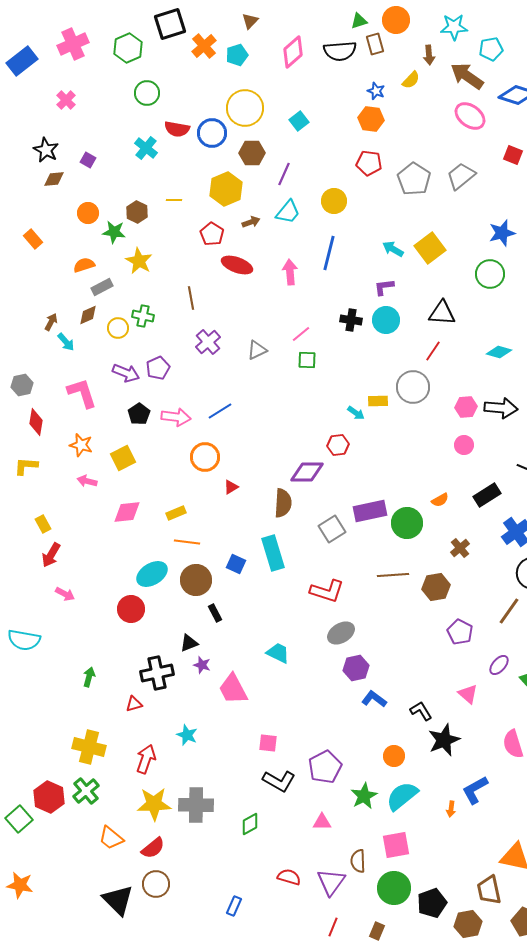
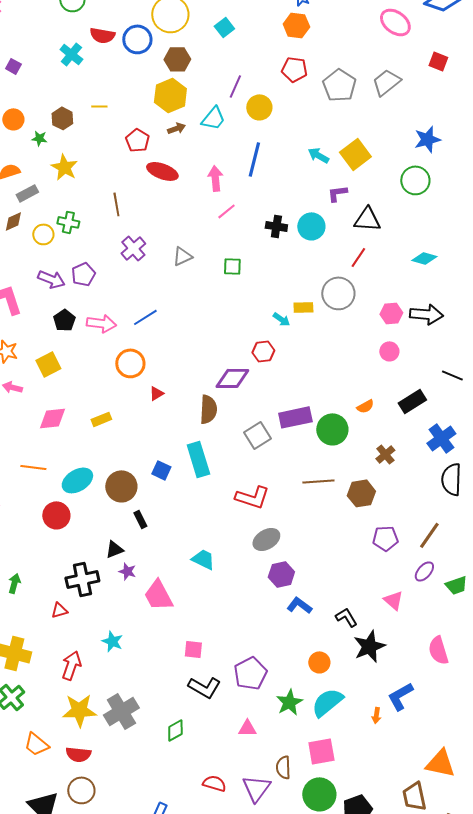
purple line: (284, 174) -> (235, 86), moved
yellow hexagon: (226, 189) -> (170, 95), moved
green star: (114, 232) -> (39, 138), size x0.7
purple L-shape: (384, 287) -> (337, 193), moved
pink line: (301, 334) -> (226, 211), moved
orange line: (187, 542) -> (33, 467), moved
brown line: (509, 611) -> (429, 535), moved
purple pentagon: (460, 632) -> (385, 538), turned -30
gray cross: (196, 805) -> (121, 711), turned -32
red semicircle: (153, 848) -> (78, 754), turned 45

